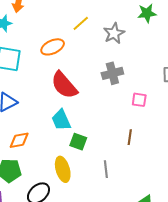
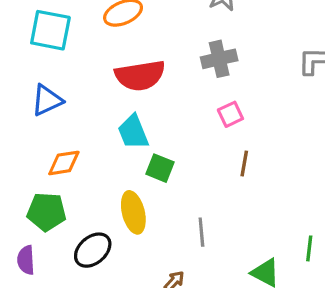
red semicircle: (64, 85) -> (140, 75), turned -60
pink square: (139, 100) -> (230, 114), moved, turned -35
gray line: (106, 169) -> (201, 232), moved

